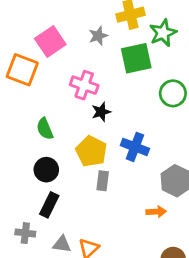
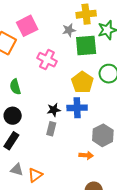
gray star: (98, 36) -> (69, 30), moved
black star: (101, 112) -> (54, 110), moved
blue cross: (135, 147) -> (77, 108), turned -30
yellow pentagon: (91, 151) -> (82, 82), moved

